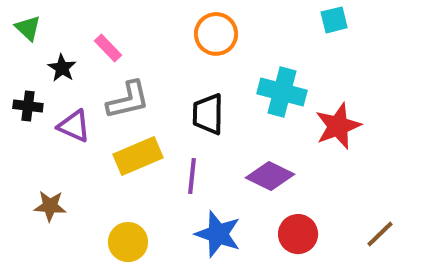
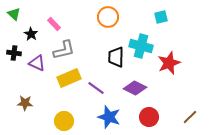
cyan square: (334, 20) -> (161, 17), moved
black trapezoid: (208, 114) -> (116, 57), moved
purple line: (192, 176) -> (96, 88), turned -60

